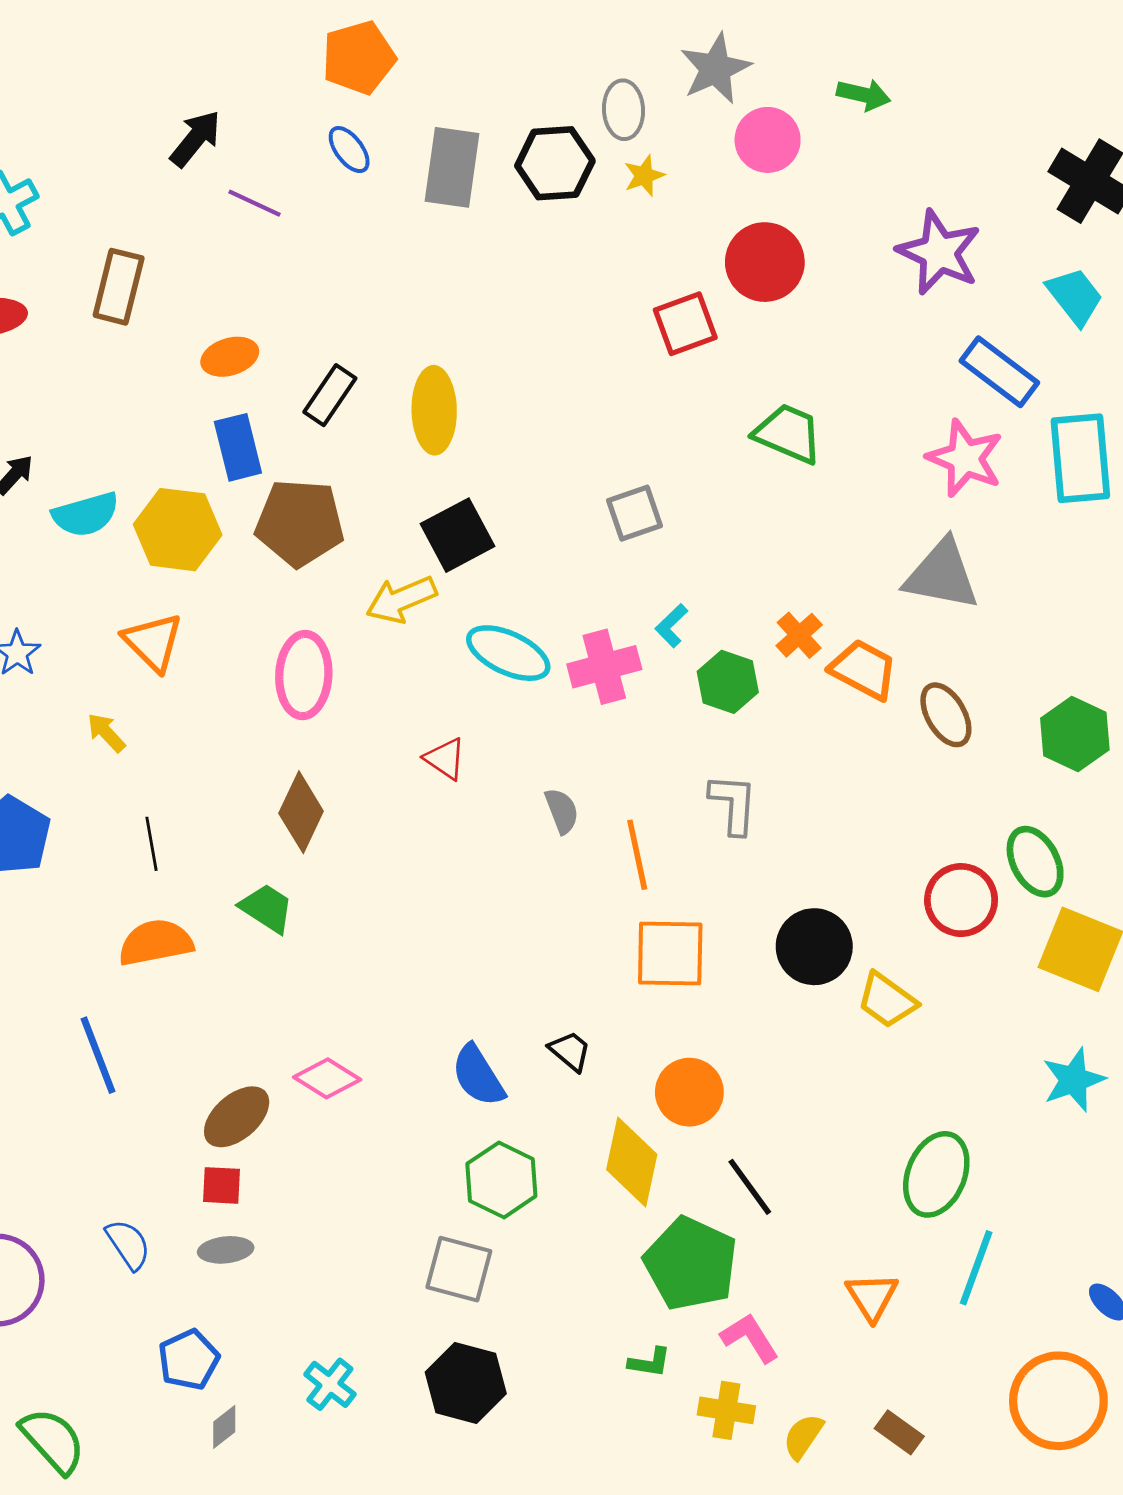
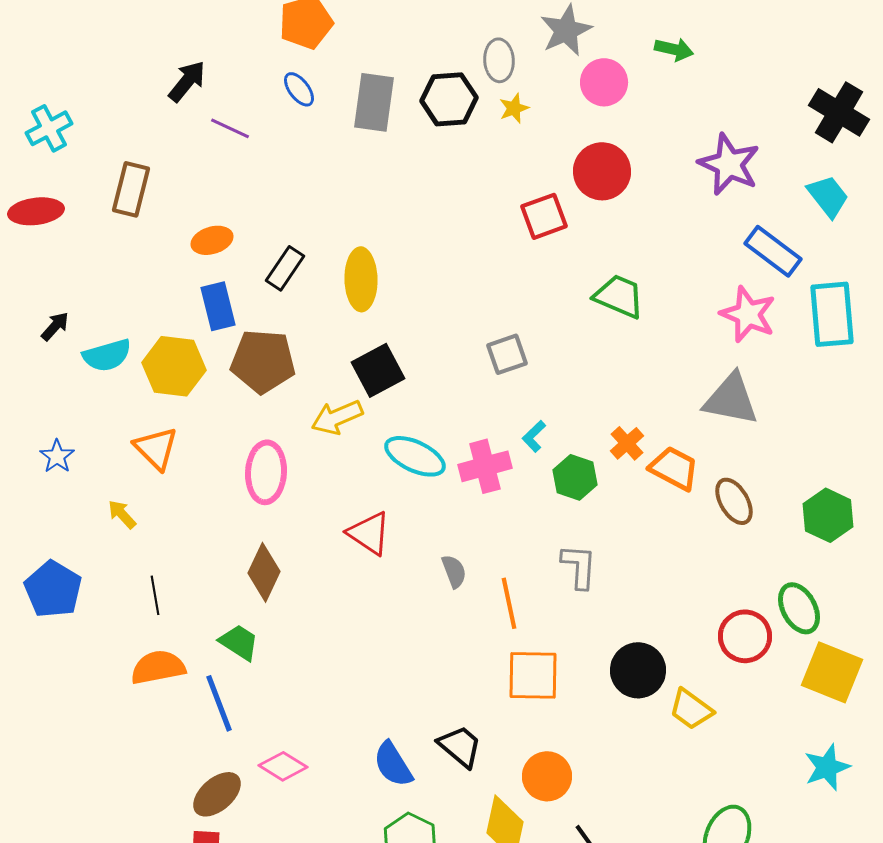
red triangle: (445, 759) -> (369, 533), size x1.4
black trapezoid: (570, 1051) -> (460, 746), size x1.4
blue line: (98, 1055) -> (219, 703), moved

